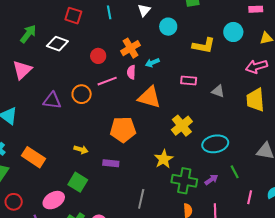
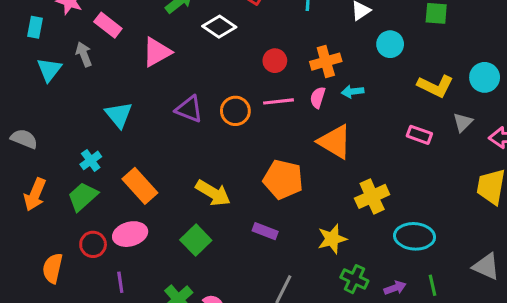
pink rectangle: (189, 81) -> (419, 135), moved
gray triangle: (218, 91) -> (463, 122), moved, turned 40
yellow arrow: (81, 150) -> (213, 193), size x1.6
purple rectangle: (111, 163) -> (265, 231), moved
green cross: (184, 181) -> (354, 279), size x0.7
pink ellipse: (54, 200) -> (130, 234), moved

